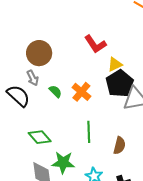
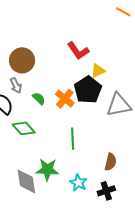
black pentagon: (120, 83) -> (88, 90), moved
green diamond: (40, 137) -> (24, 128), moved
brown semicircle: (119, 145) -> (110, 162), moved

